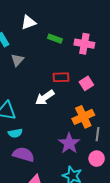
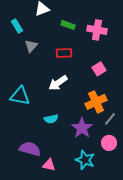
red rectangle: (61, 77) -> (64, 53), moved
cyan semicircle: (15, 133) -> (51, 119), moved
gray line: (98, 134) -> (110, 119), turned 32
purple semicircle: (23, 154) -> (30, 149), moved

